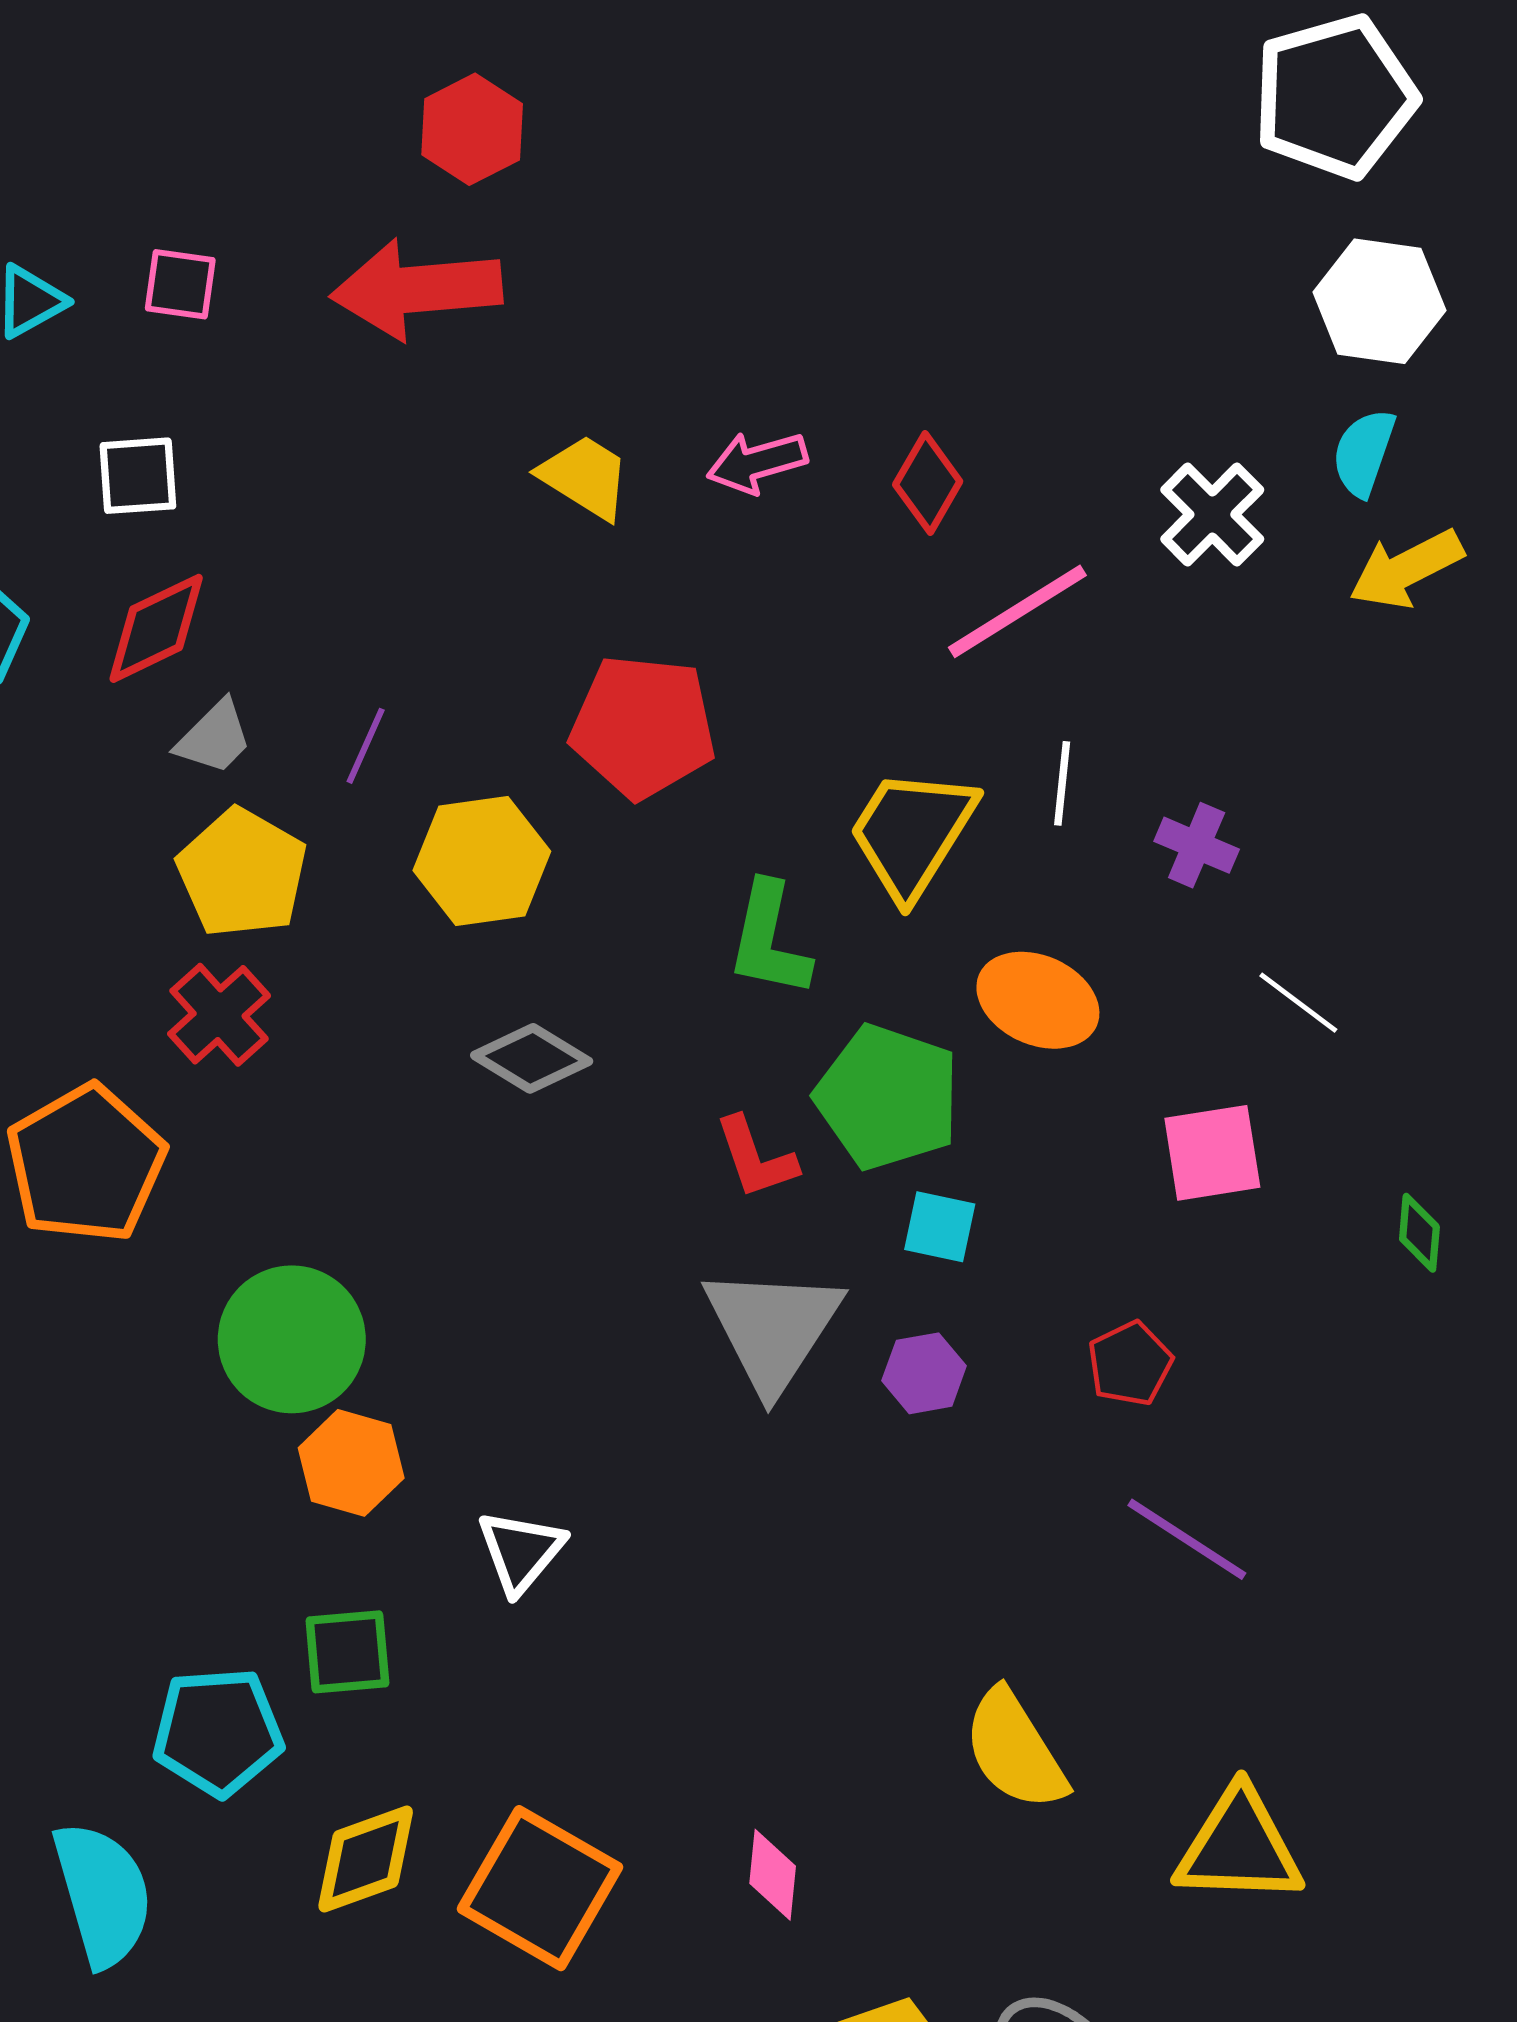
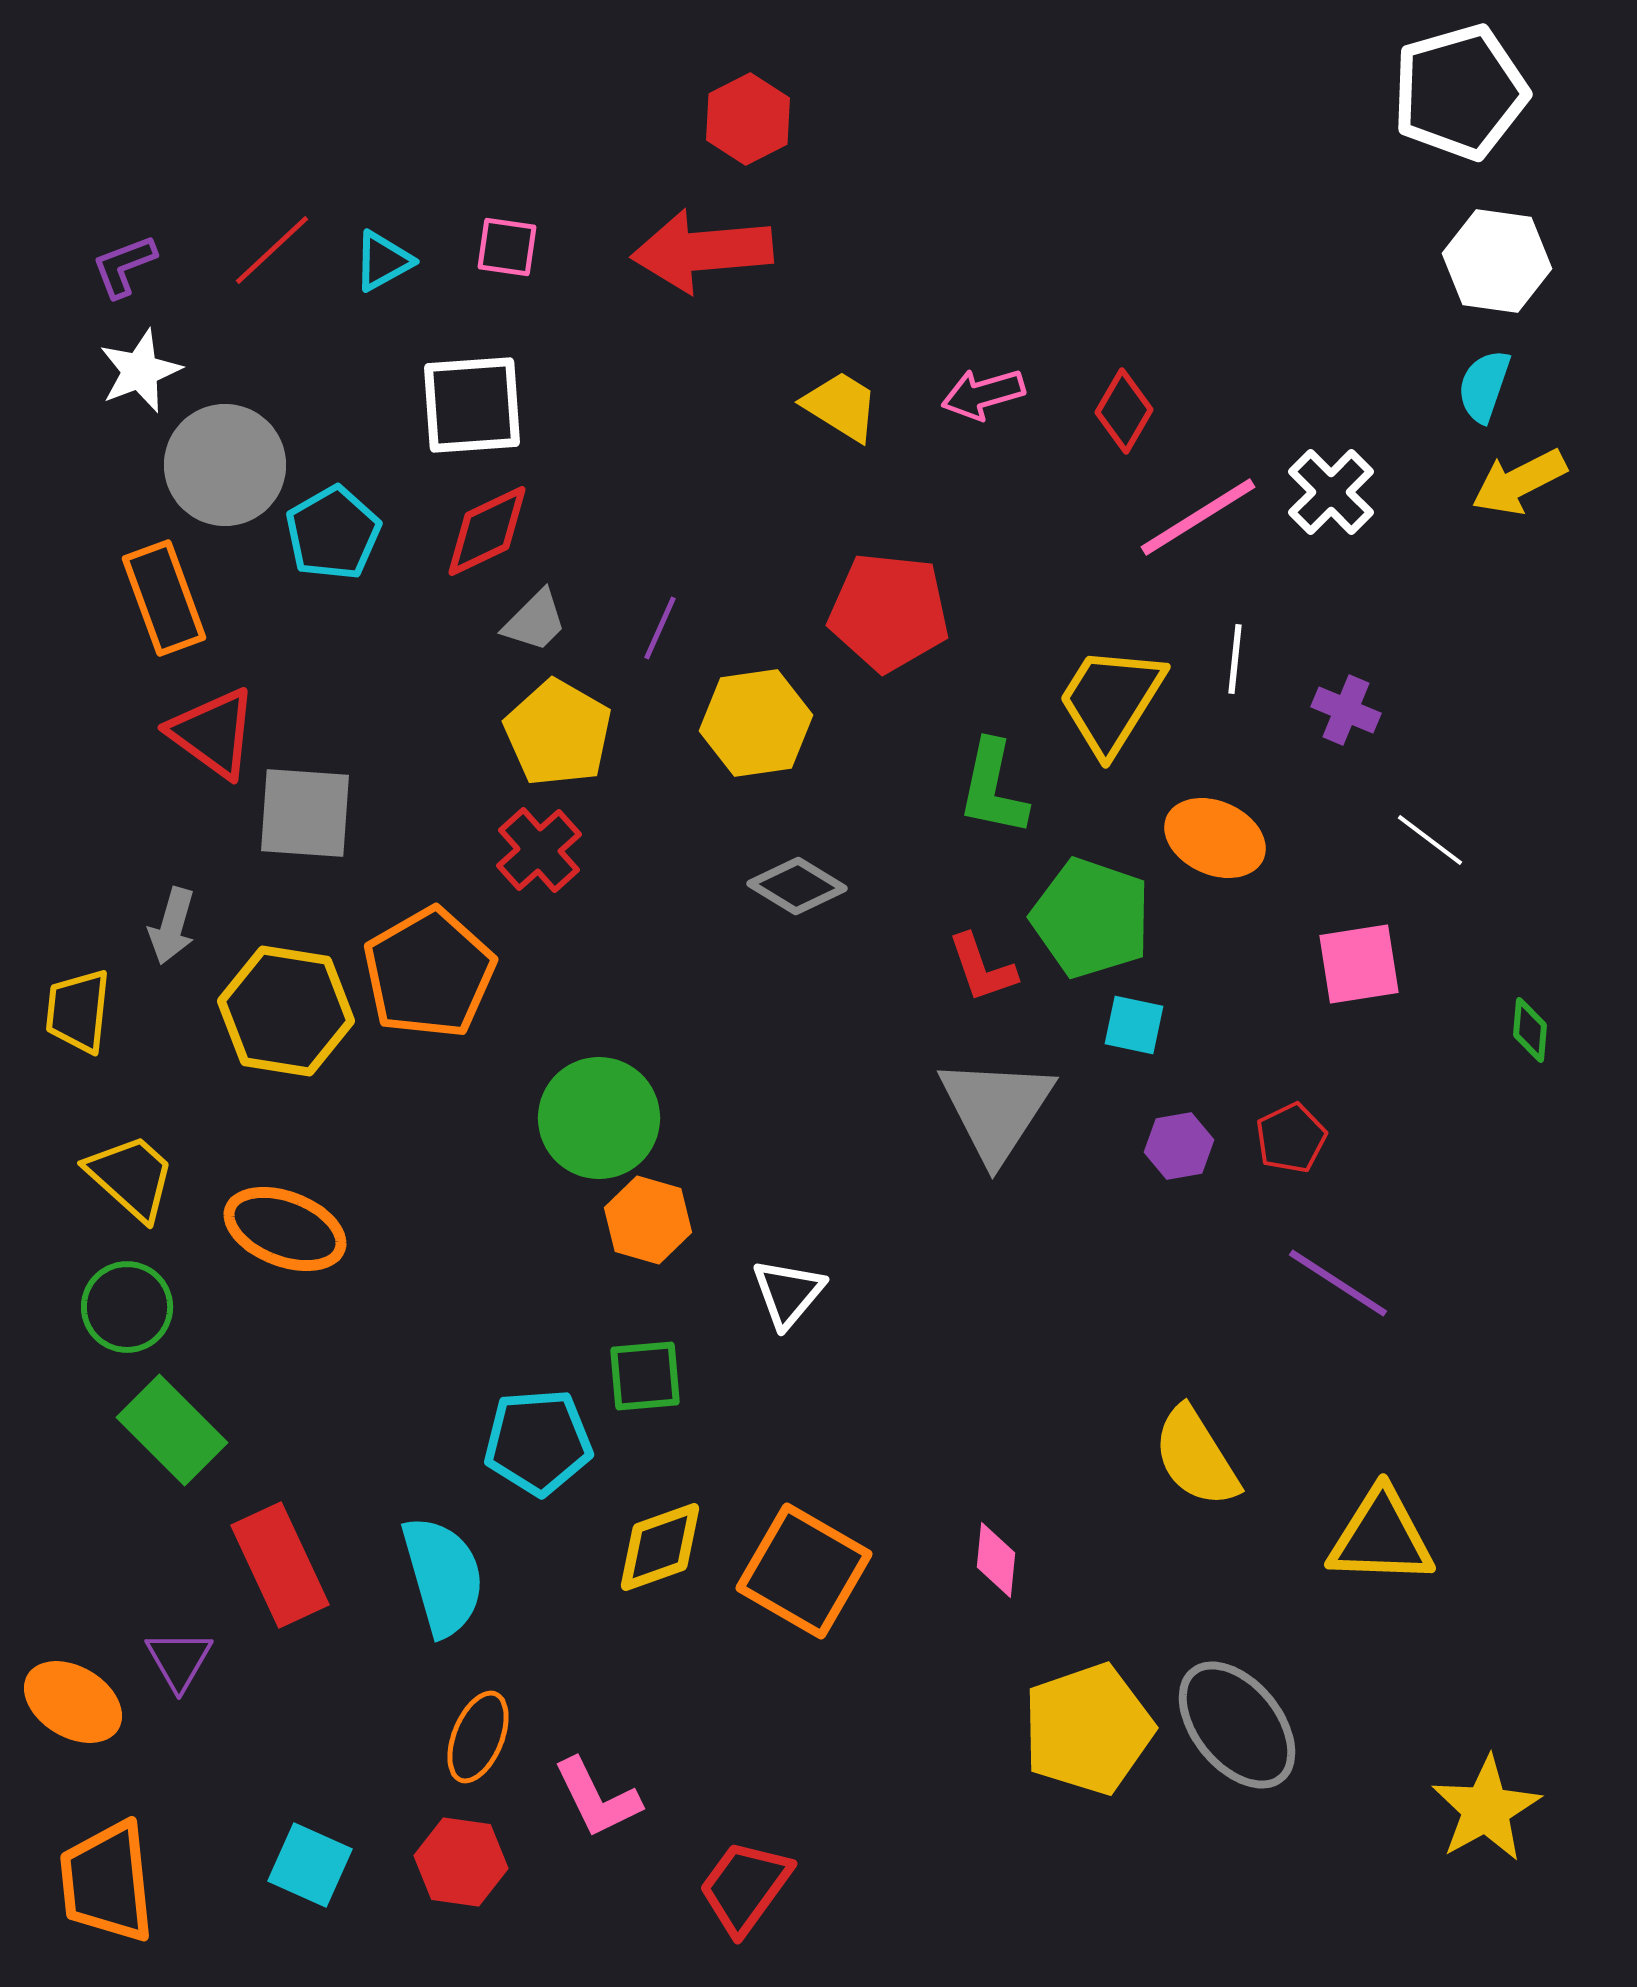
white square: (138, 476) -> (472, 405), size x1.5
white cross: (1212, 514) -> (1331, 492), moved
purple hexagon: (924, 1373) -> (1179, 1146), moved

